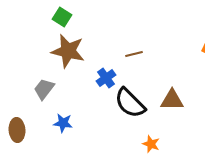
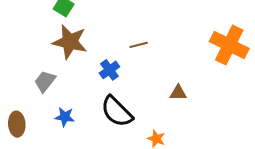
brown triangle: (172, 100) -> (178, 93), size x0.7
black semicircle: (130, 103) -> (117, 112), moved

